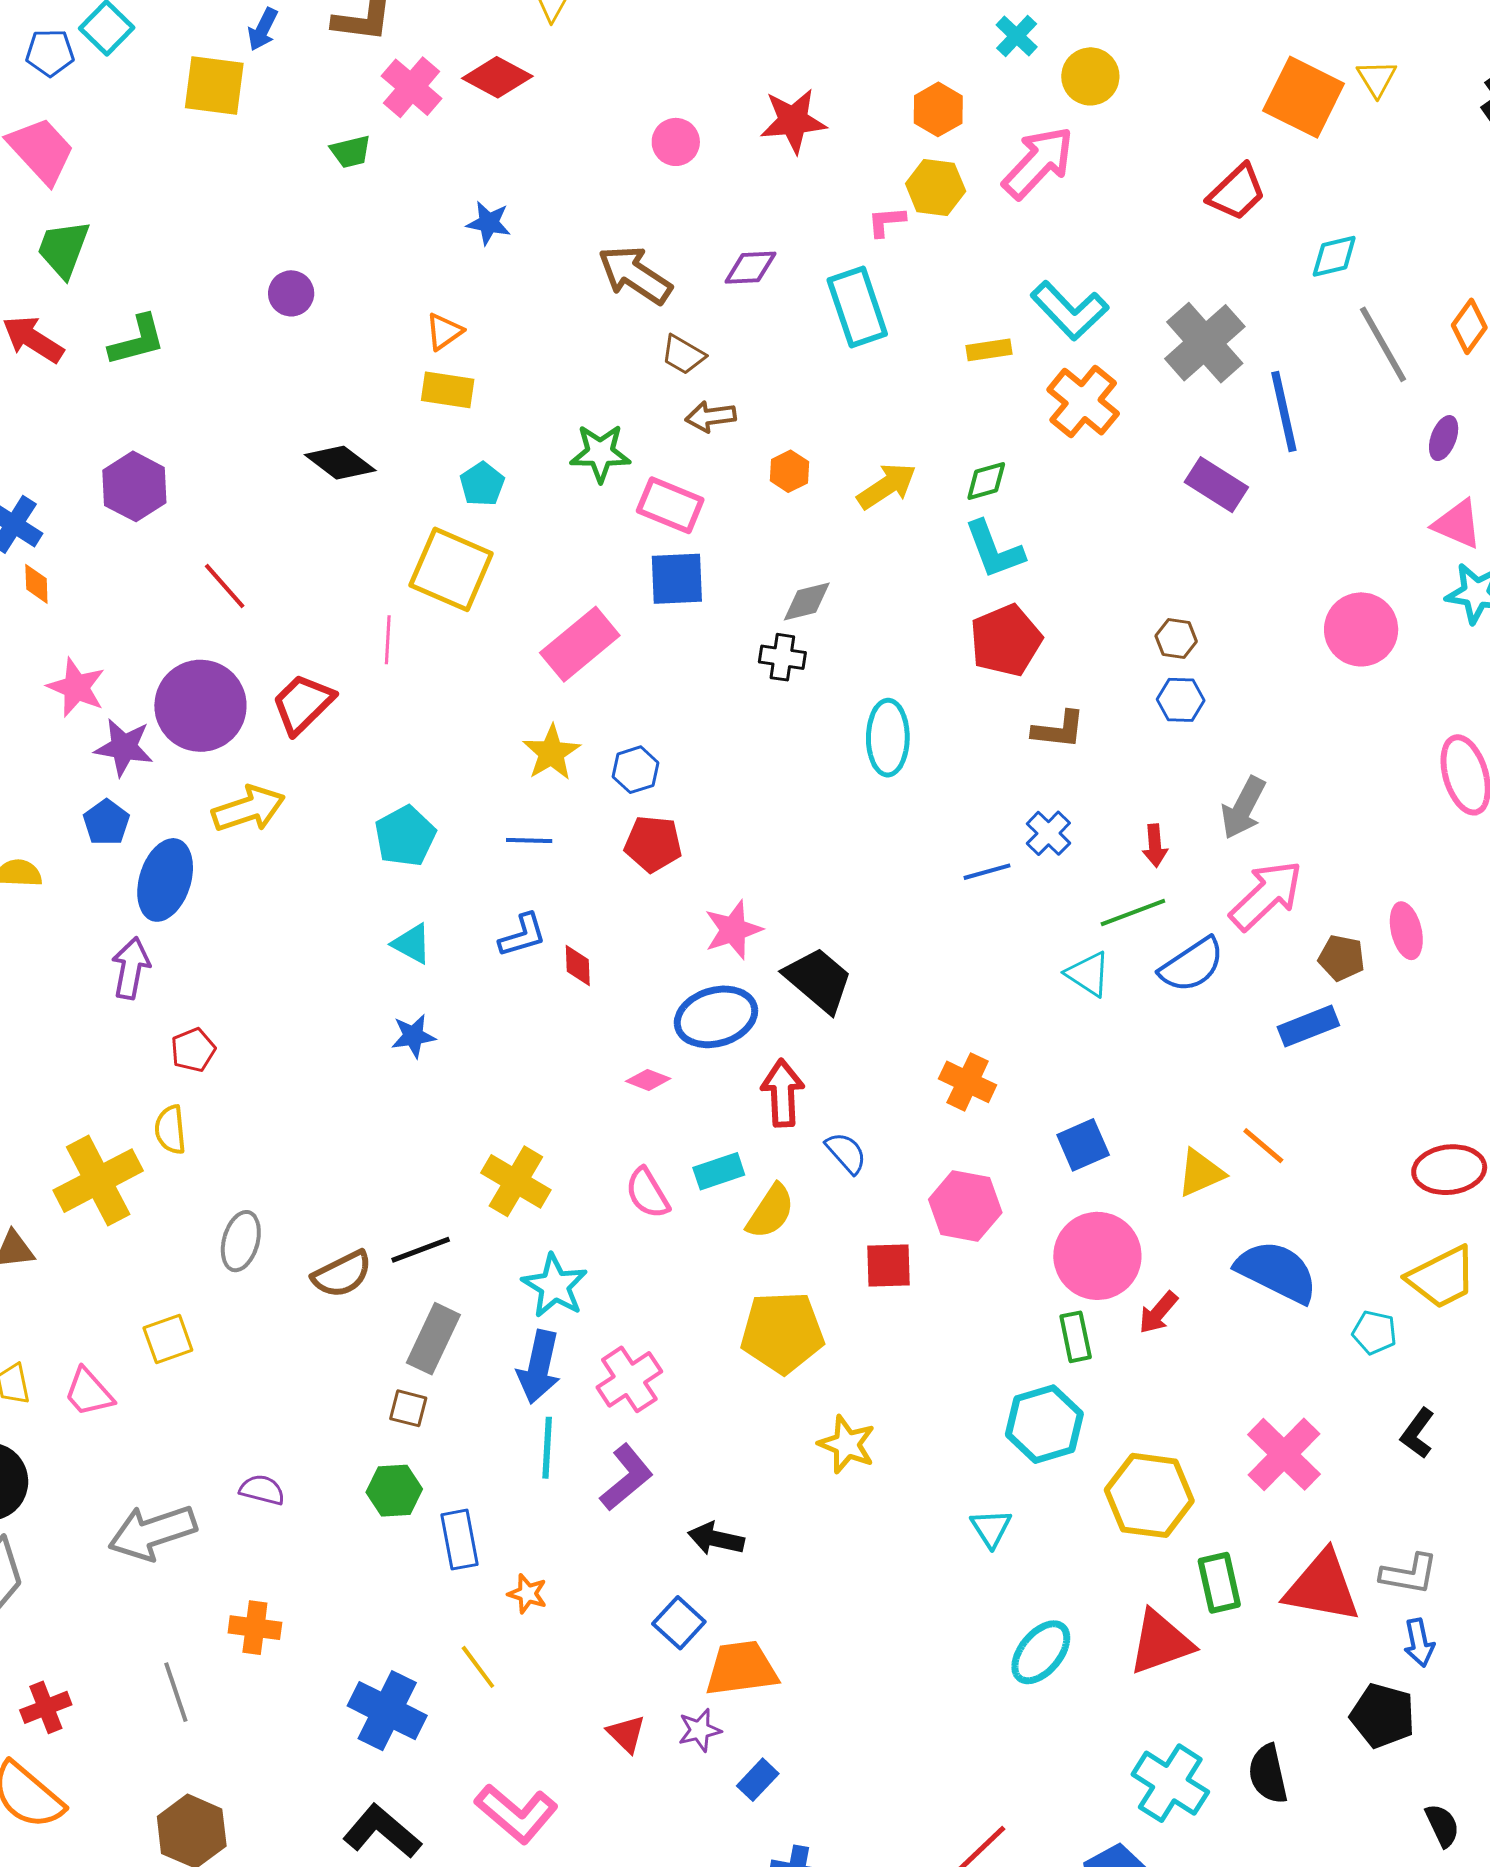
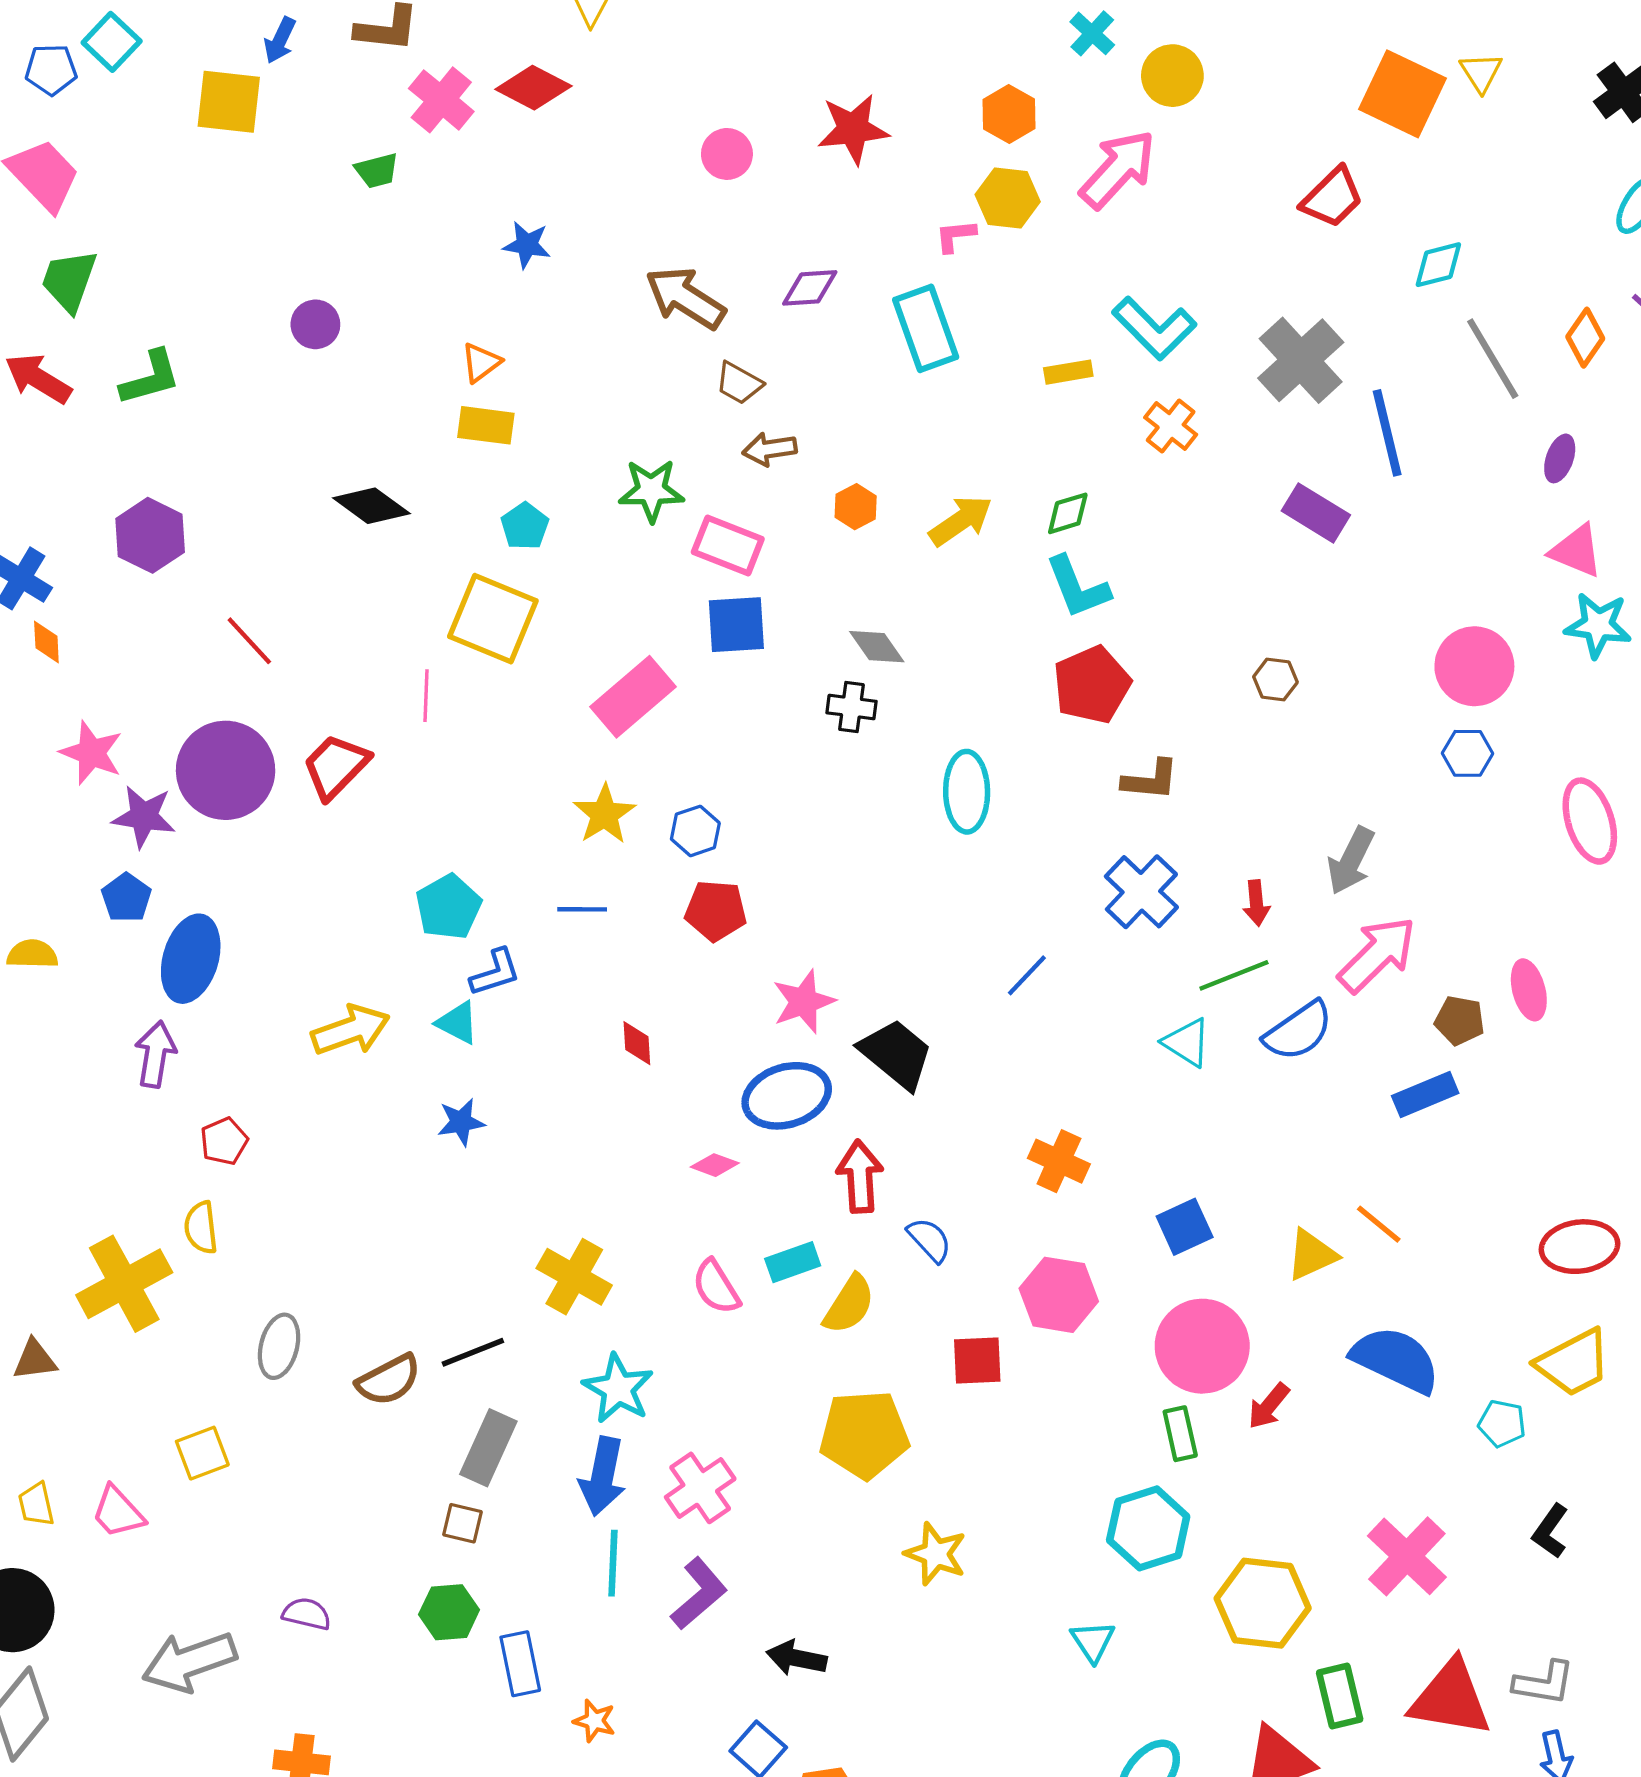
orange cross: (1083, 402) -> (1171, 426), size x0.7
gray diamond: (807, 602) -> (877, 647), turned 70
blue hexagon: (1181, 700) -> (1468, 753), moved
yellow arrow: (248, 809) -> (351, 1030), moved
blue cross: (1048, 833) -> (1141, 892), size x1.5
blue line: (987, 872) -> (1027, 975), moved, turned -30
blue L-shape: (522, 935) -> (495, 973), moved

